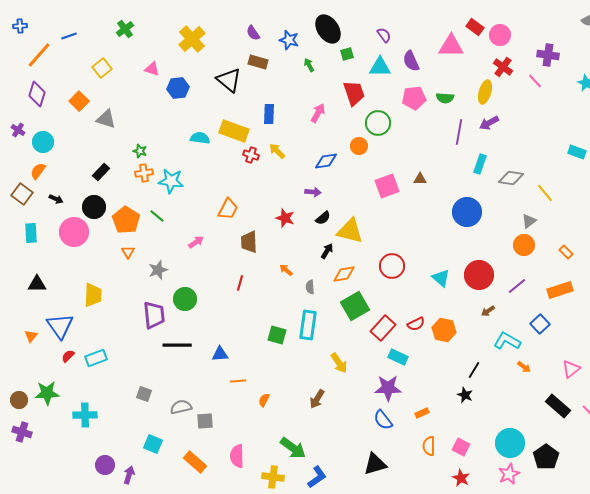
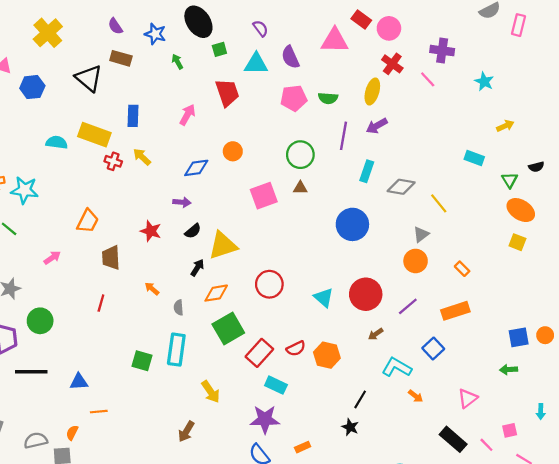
green circle: (378, 123) -> (300, 155), moved
yellow triangle: (350, 231) -> (223, 245), turned -32
orange semicircle: (264, 400) -> (72, 433), moved

